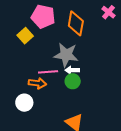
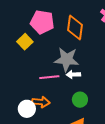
green circle: (73, 81) -> (80, 100), moved
orange arrow: (37, 83) -> (41, 102), moved

